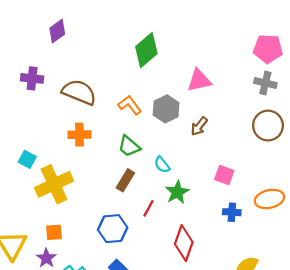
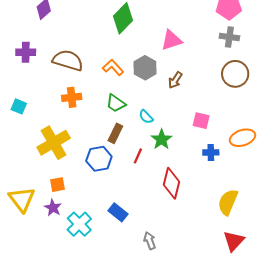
cyan square: (27, 159) -> (19, 106), moved
blue hexagon: (113, 229) -> (99, 159), moved

